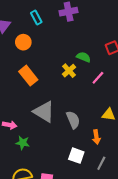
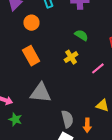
green semicircle: (84, 57) -> (81, 35), moved
gray triangle: (44, 112) -> (41, 93), turned -35
gray semicircle: (73, 120) -> (67, 119), moved

